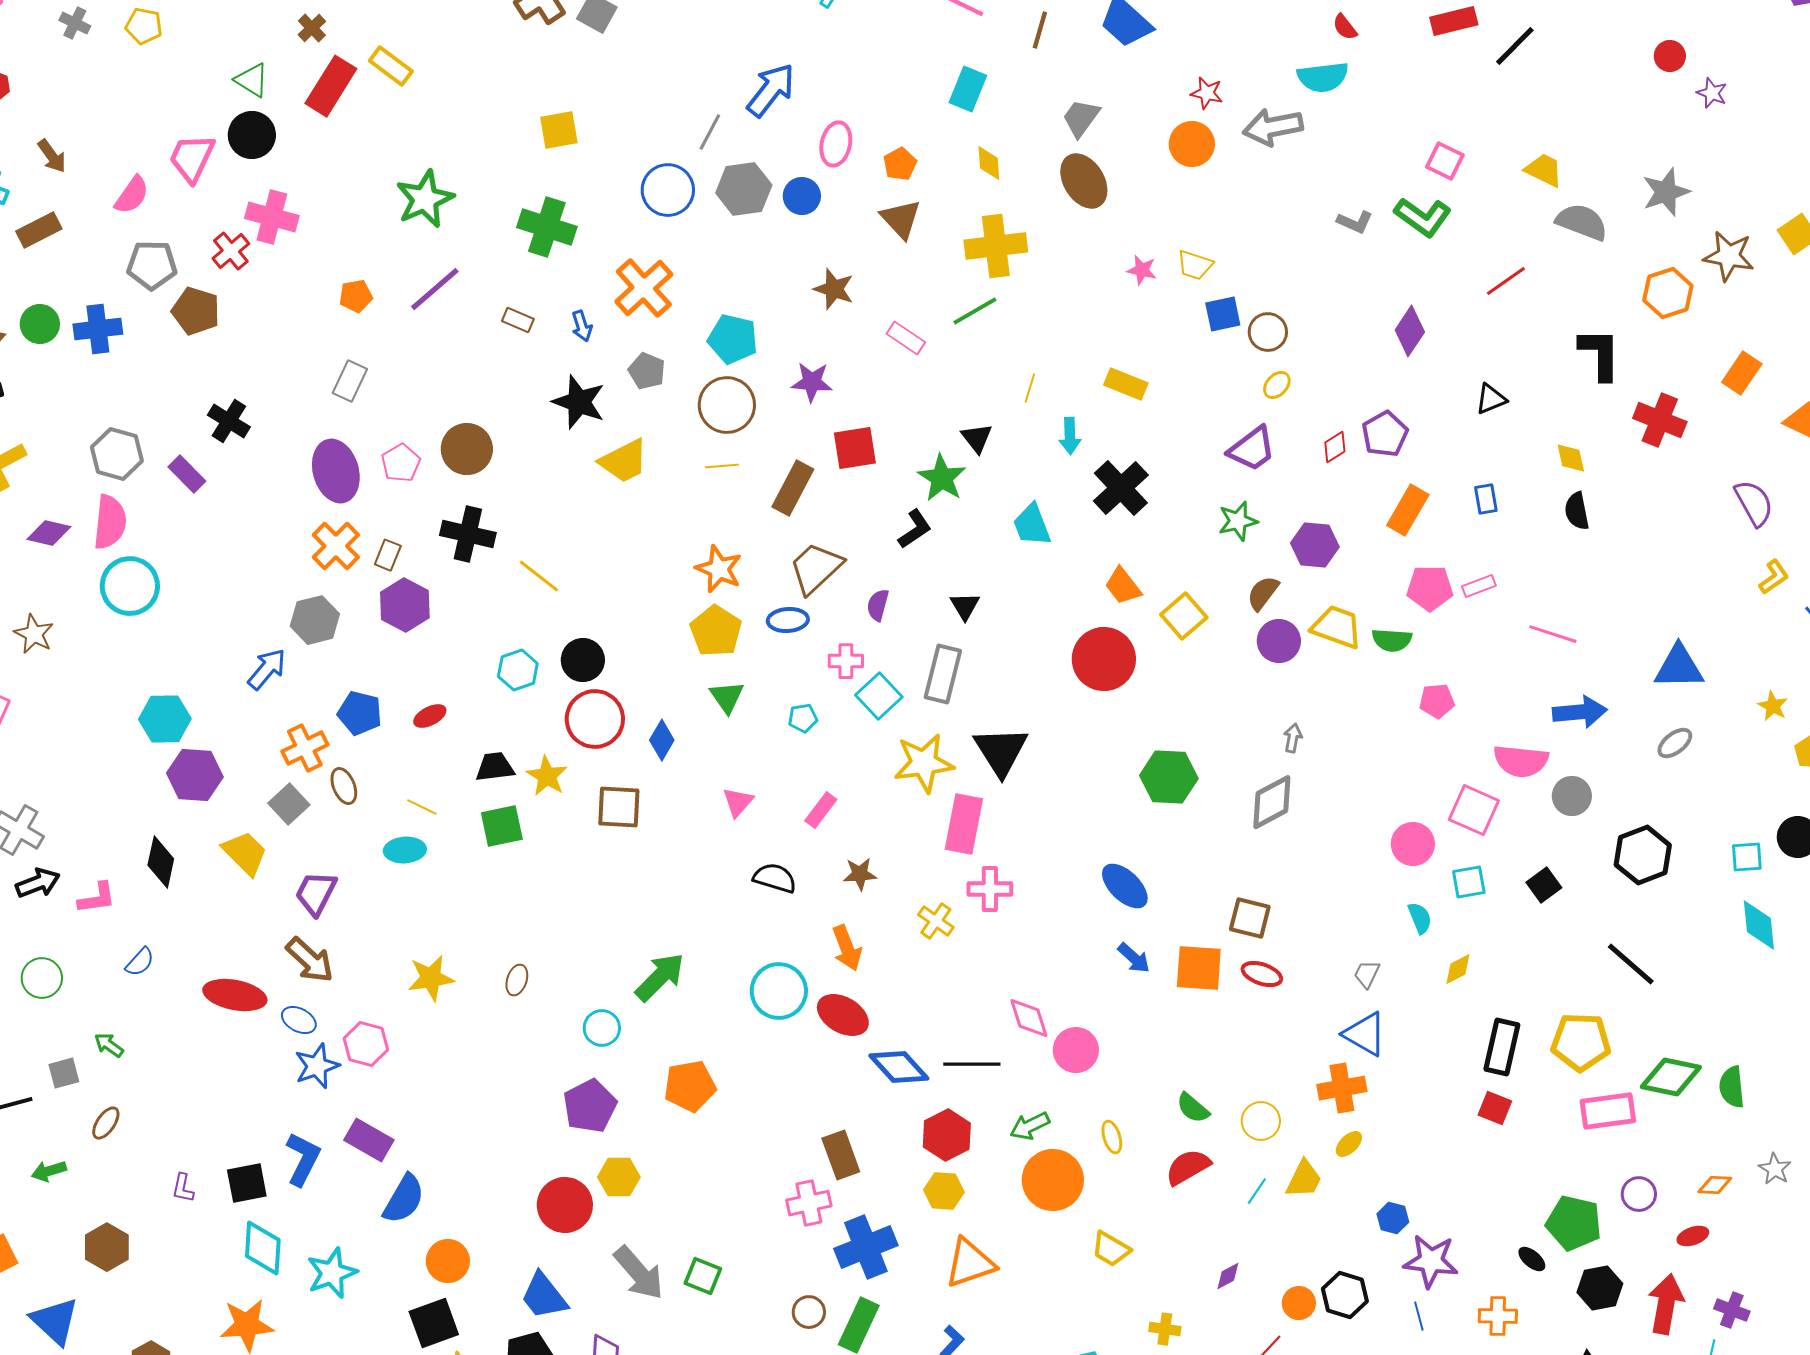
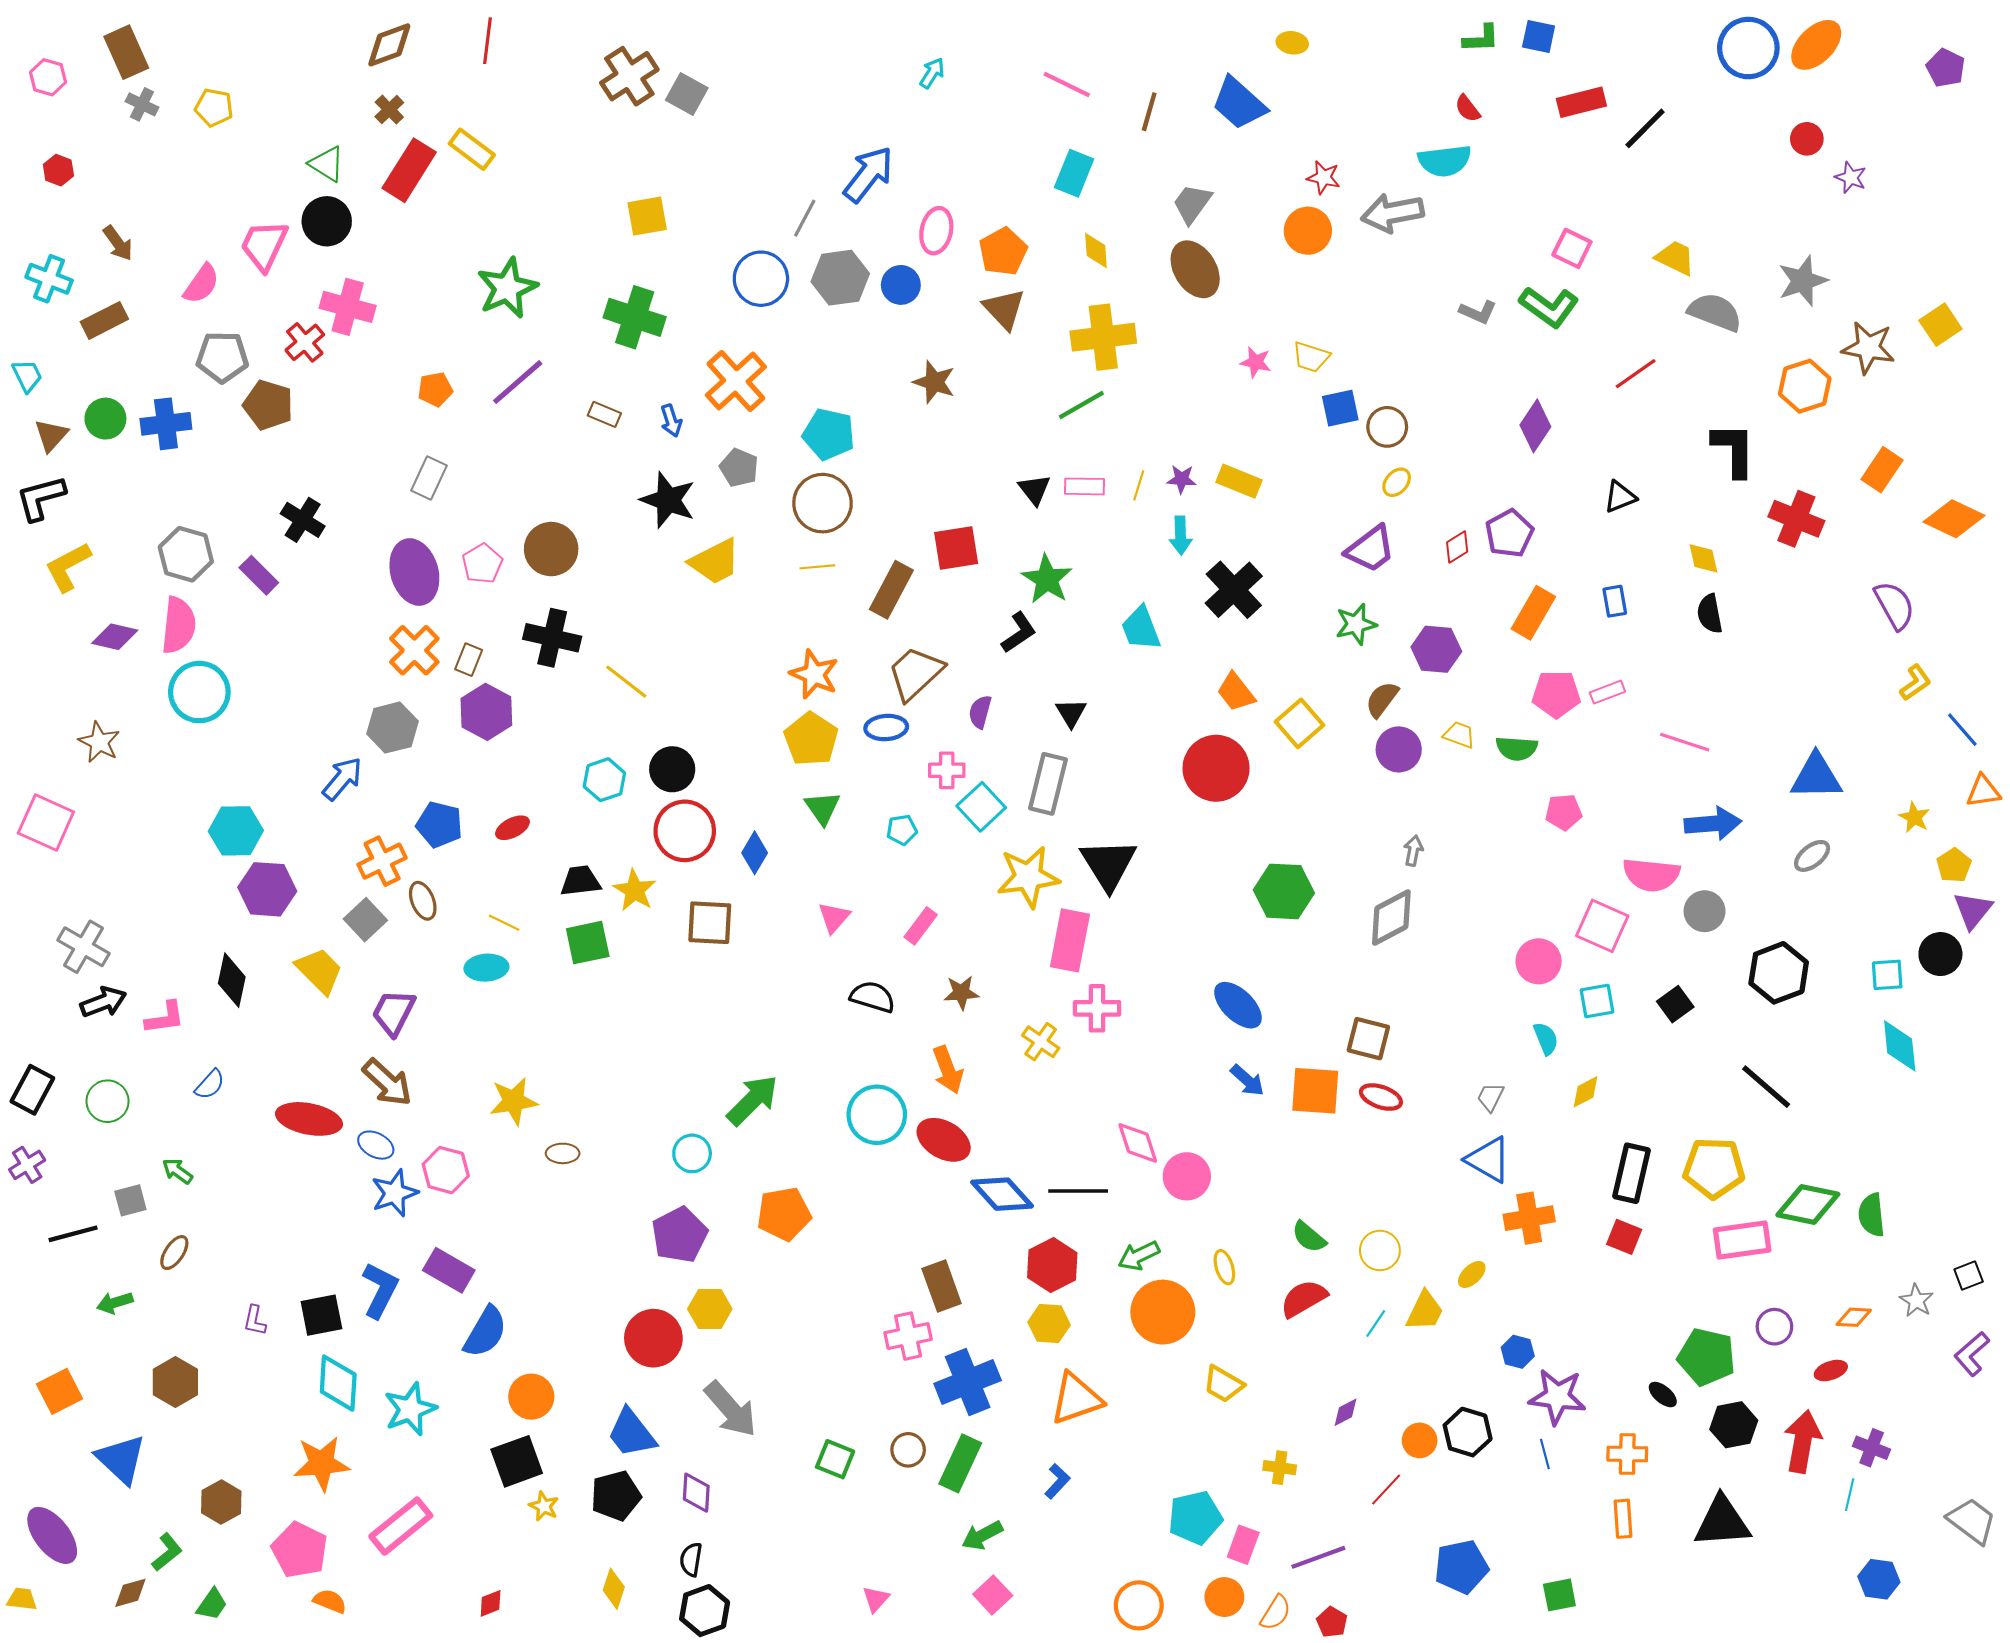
orange pentagon: (900, 164) -> (1003, 252), size x1.4
pink rectangle: (906, 338) -> (1085, 486), moved, turned -33
purple star: (812, 382) -> (1182, 479), moved, size x0.7
black triangle: (977, 438) -> (1034, 490), moved
yellow trapezoid: (1337, 627) -> (1459, 735), size x0.6
brown ellipse: (517, 980) -> (563, 1153), moved, turned 72
orange cross: (1342, 1088) -> (1529, 1218), moved
green square: (703, 1276) -> (835, 1459), moved

